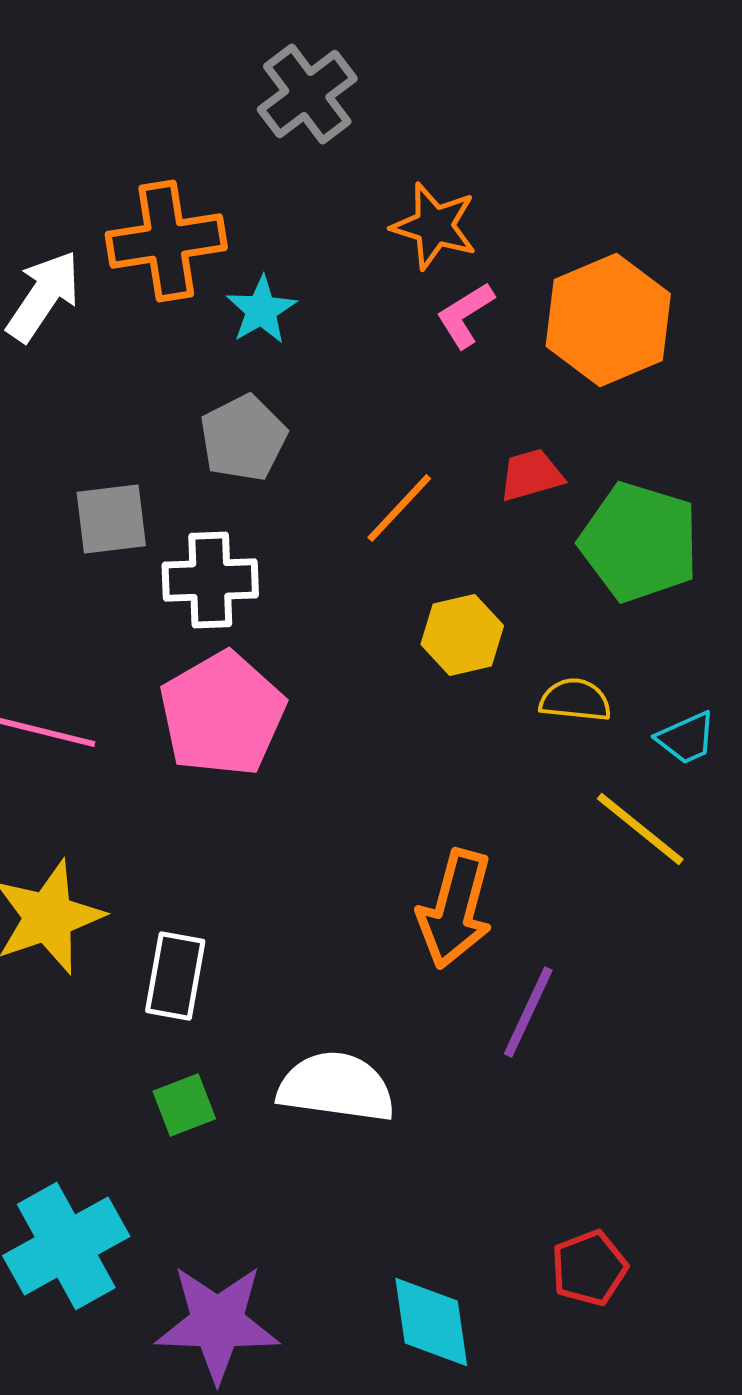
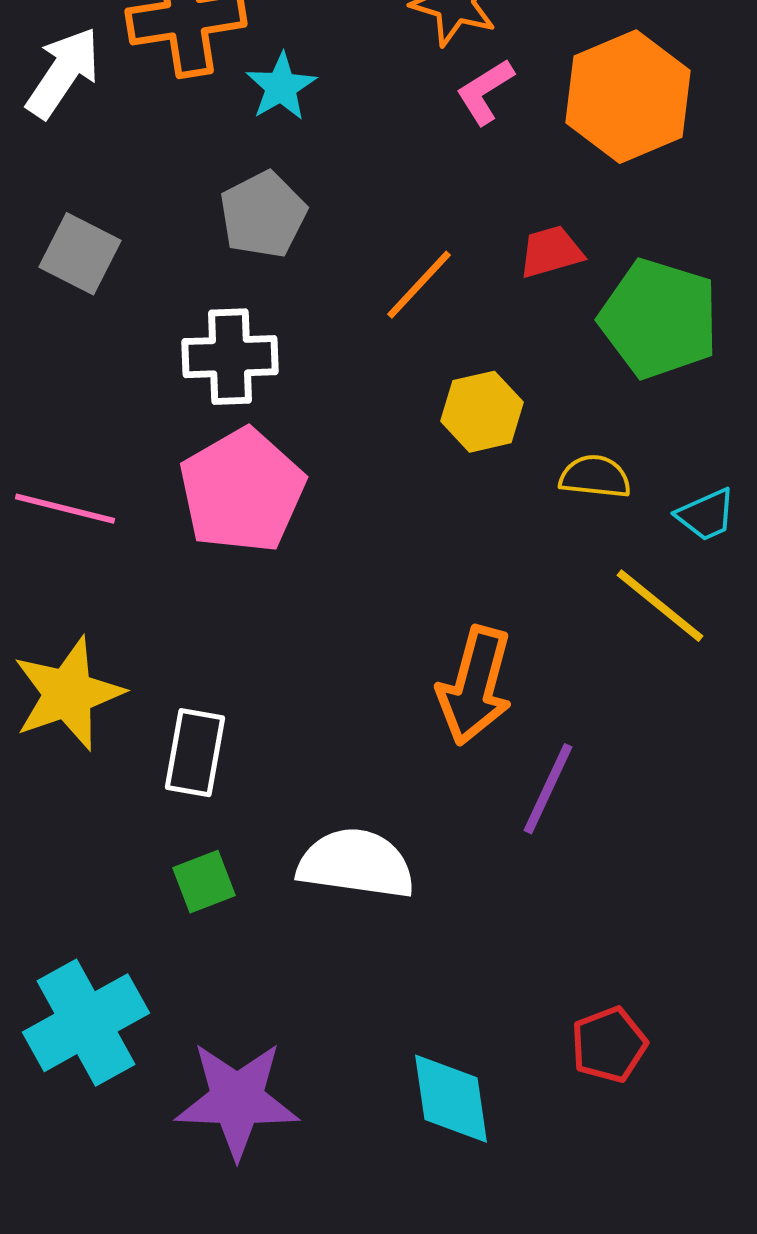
gray square: (111, 519) -> (80, 254), moved, turned 34

